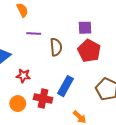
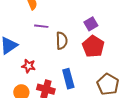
purple square: (85, 28) -> (91, 24), turned -32
blue rectangle: (66, 86) -> (68, 79), turned -48

